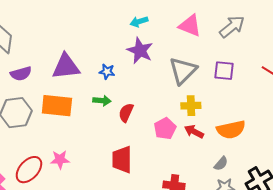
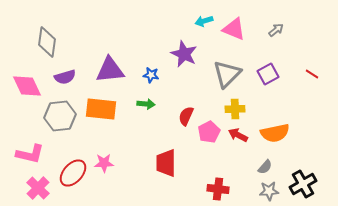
cyan arrow: (139, 22) -> (204, 21), moved
gray arrow: (232, 27) -> (276, 30), size x0.6
purple square: (224, 71) -> (268, 74), turned -35
red semicircle: (126, 113) -> (186, 116), moved

